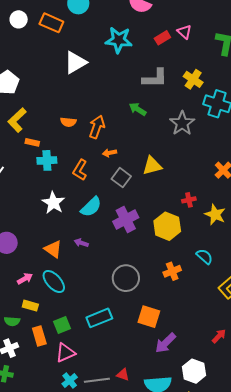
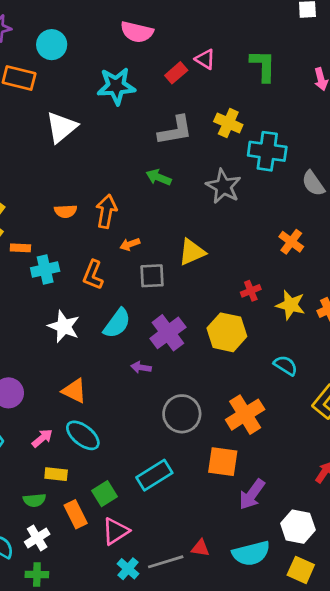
gray square: (121, 178) -> (152, 276), turned -30
purple arrow: (81, 243) -> (141, 367), moved
orange cross: (172, 271) -> (245, 415), moved, size x1.5

